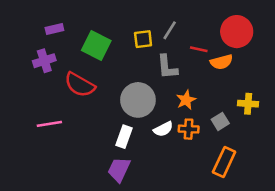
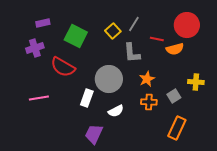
yellow square: (143, 39) -> (113, 31), turned -35
white semicircle: (163, 129) -> (116, 111), moved
white rectangle: (124, 137) -> (87, 98), moved

